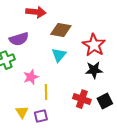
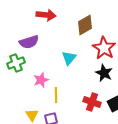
brown diamond: (61, 30) -> (85, 25), moved, turned -40
black star: (94, 70) -> (104, 73), turned 30

